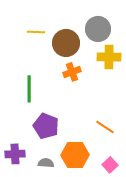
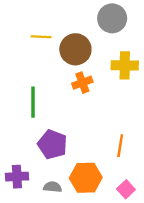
gray circle: (98, 29) -> (112, 18), moved
orange line: (105, 127) -> (120, 146), turned 66

